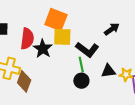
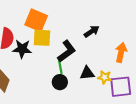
black star: (43, 49) -> (22, 49), turned -30
black L-shape: (87, 50) -> (67, 51), turned -75

